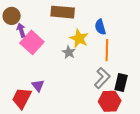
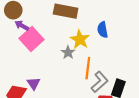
purple arrow: (21, 30) -> (22, 26), turned -48
orange line: (107, 50) -> (88, 68), moved

